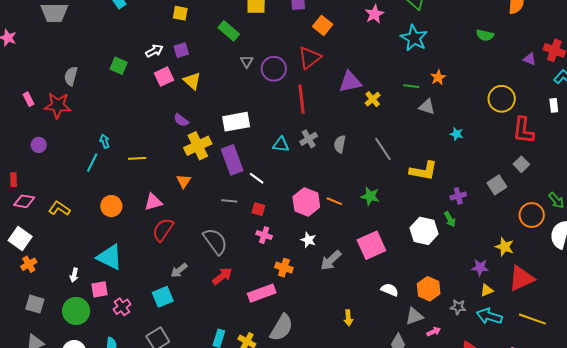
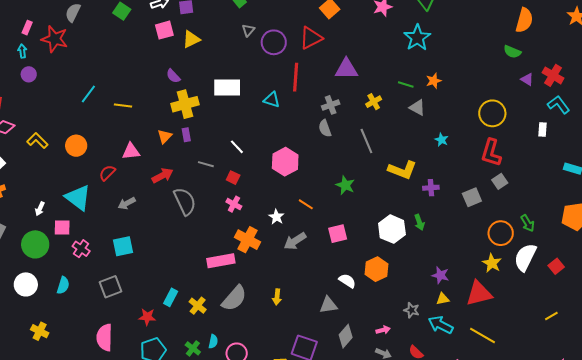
green semicircle: (485, 35) -> (512, 52), moved
yellow triangle: (192, 81) -> (191, 39), turned 42
pink rectangle: (28, 99) -> (27, 28), turned 40
yellow cross: (373, 99) -> (374, 102), moved
red L-shape: (523, 130) -> (491, 153), moved
gray cross: (309, 139) -> (331, 105), moved
cyan arrow: (105, 141) -> (22, 51), moved
gray semicircle: (340, 144) -> (325, 128), turned -42
cyan triangle: (281, 145) -> (272, 100), moved
purple rectangle: (232, 160) -> (186, 135), moved, size x0.5
cyan line: (92, 163) -> (88, 94), moved
purple cross: (458, 196) -> (431, 188), moved
orange line: (334, 201) -> (306, 204), moved
pink hexagon: (306, 202) -> (285, 162), moved
orange circle: (111, 206) -> (76, 146), moved
red semicircle: (163, 230) -> (107, 173), moved, size x0.7
pink square: (371, 245) -> (338, 234), size x0.7
yellow star: (505, 247) -> (492, 263), moved
orange cross: (284, 268) -> (248, 240), size x1.4
gray arrow: (179, 270) -> (127, 203), moved
red arrow: (222, 276) -> (163, 176), moved
orange hexagon: (429, 289) -> (377, 269), moved
pink cross: (122, 307) -> (81, 249), turned -30
gray triangle: (414, 316) -> (328, 305), moved
yellow arrow: (348, 318) -> (277, 297), moved

